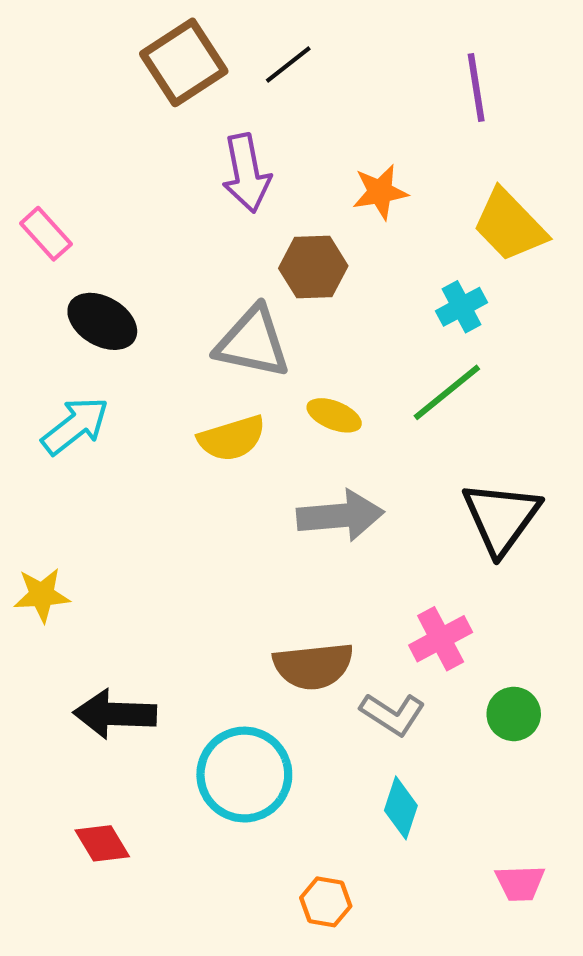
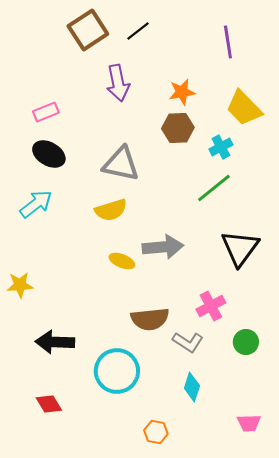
pink rectangle: (46, 234) -> (46, 112), moved, turned -70
brown hexagon: (313, 267) -> (178, 128), moved
yellow ellipse: (334, 415) -> (122, 261), moved

